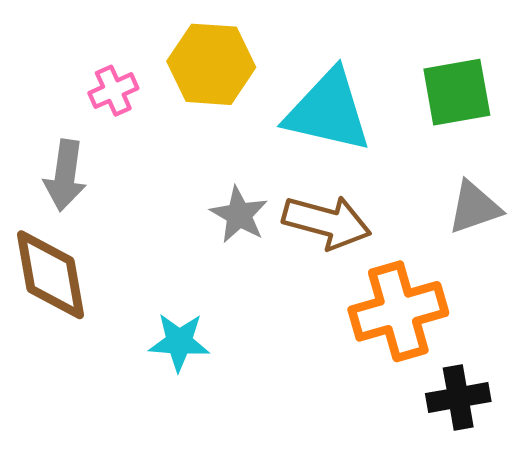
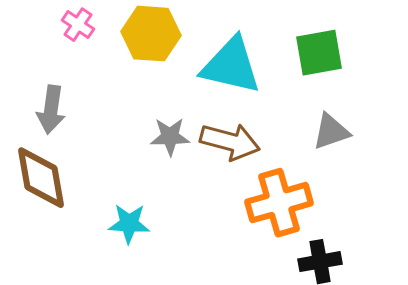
pink cross: (113, 91) -> (78, 25), moved, turned -32
gray star: (239, 215) -> (170, 137), turned -30

